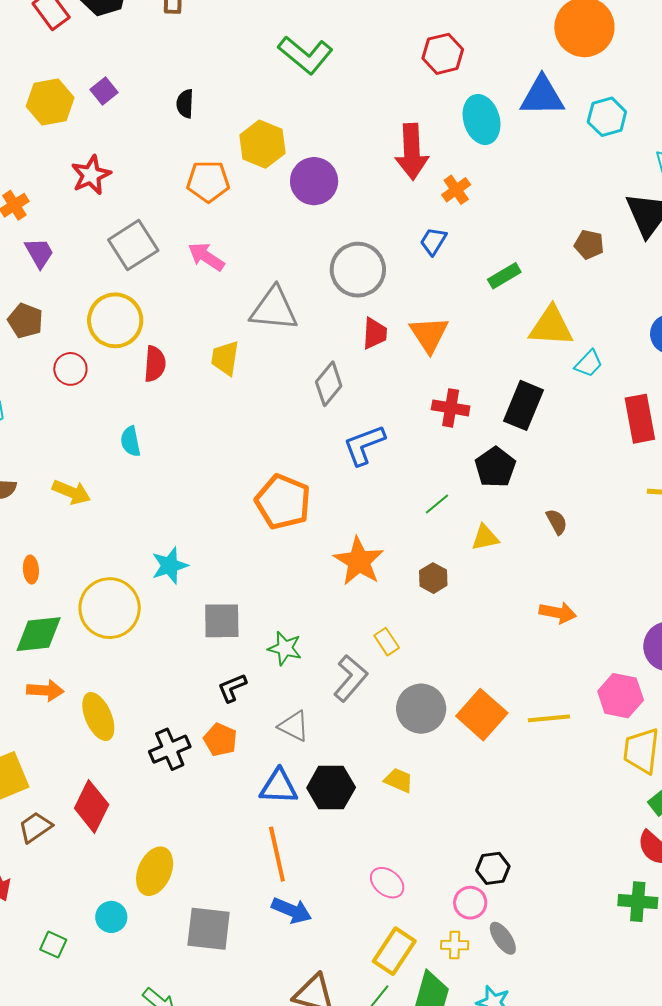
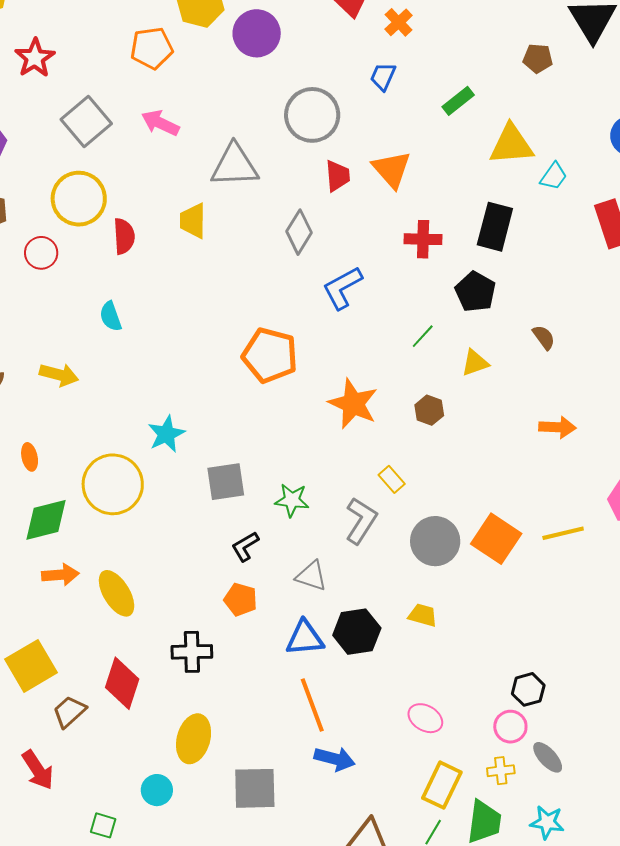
black cross: (170, 749) -> (192, 652), moved, turned 30

